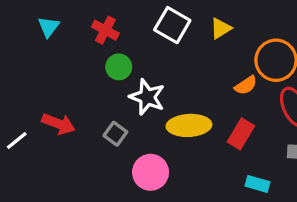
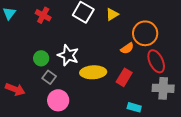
green circle: (119, 67) -> (41, 58), moved
red arrow: (59, 124) -> (15, 89), moved
pink circle: (151, 172) -> (58, 100), moved

